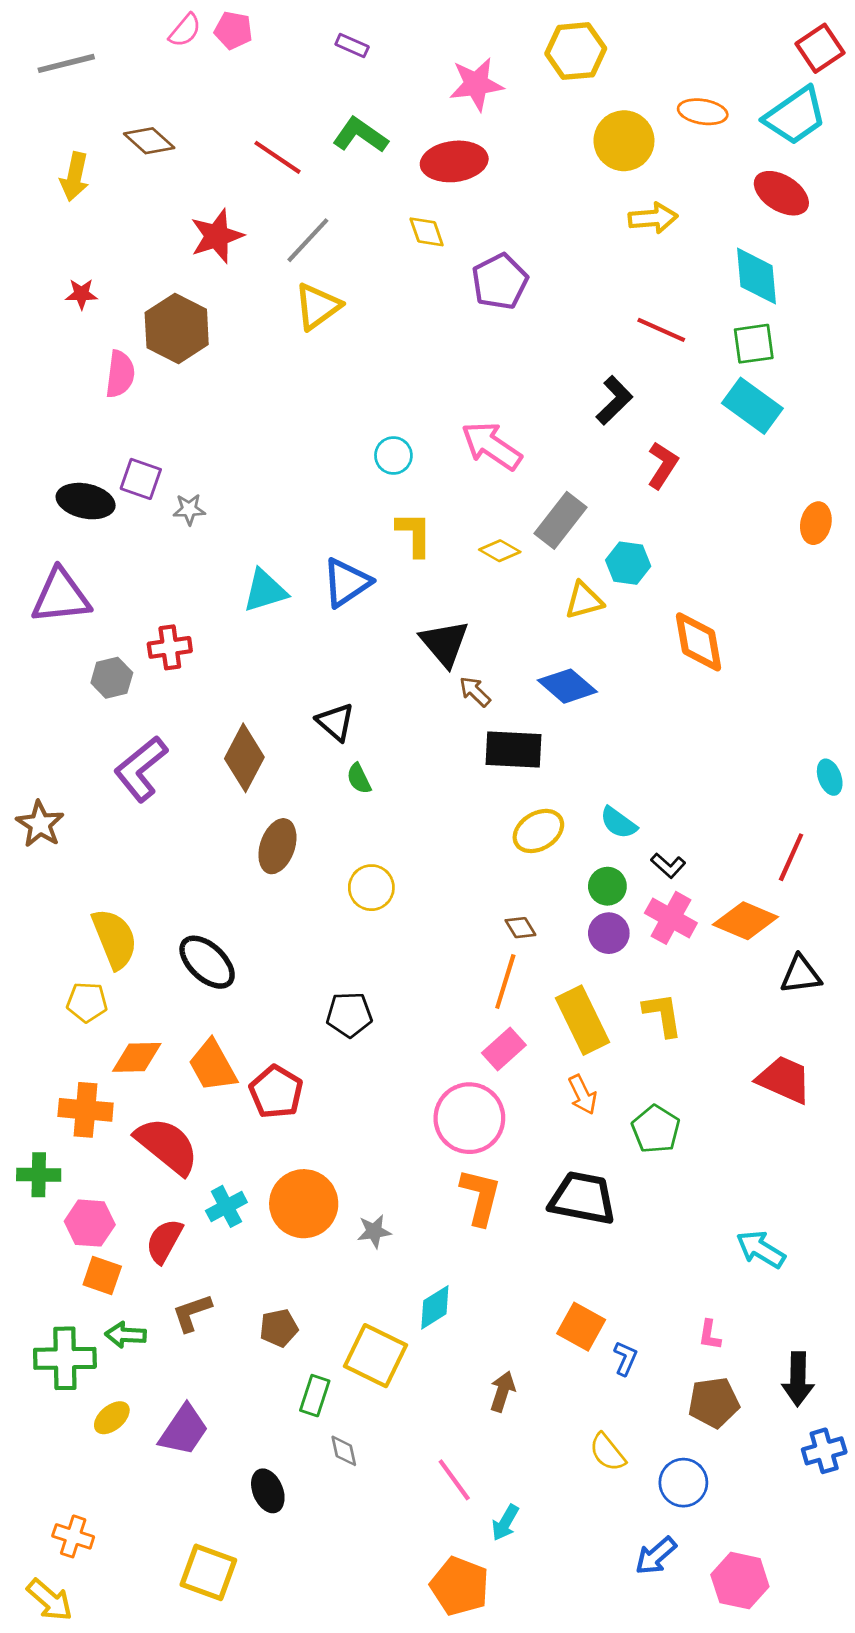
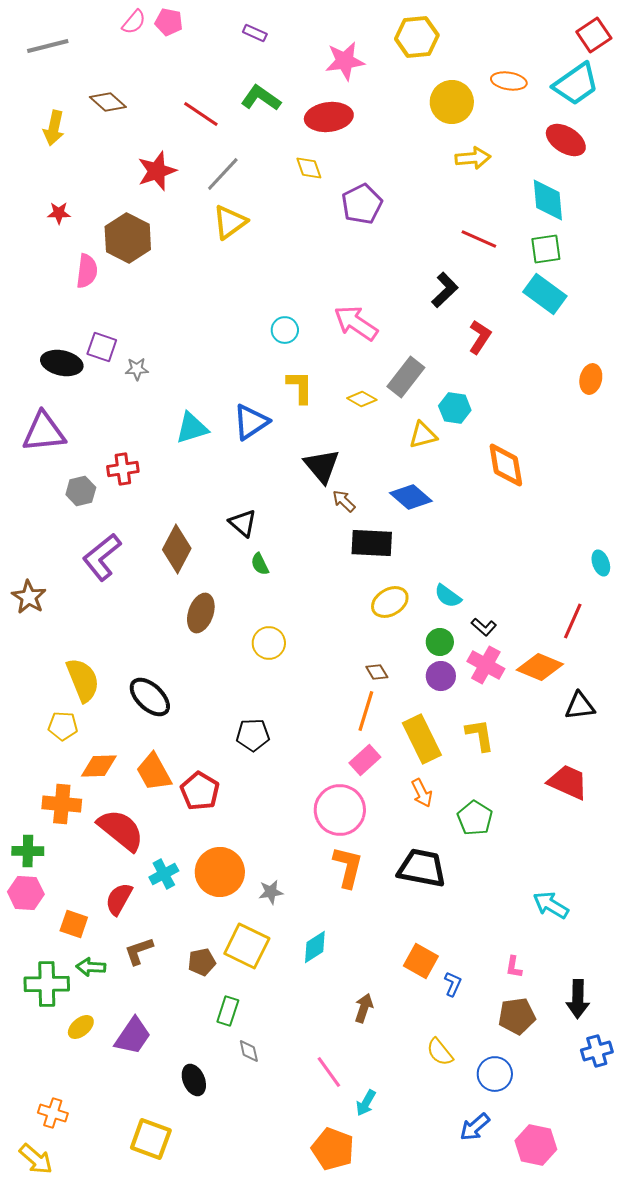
pink hexagon: (90, 1223) -> (26, 893), moved
yellow square: (375, 1356) -> (247, 946), moved

